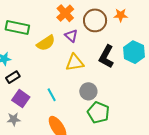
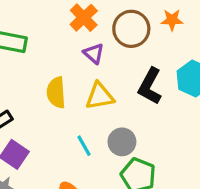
yellow semicircle: (46, 43) -> (56, 92), moved, turned 120
cyan line: (52, 95) -> (84, 146), moved

